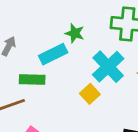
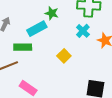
cyan cross: (108, 67) -> (83, 31), moved, size x0.6

